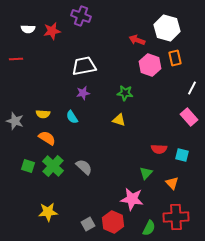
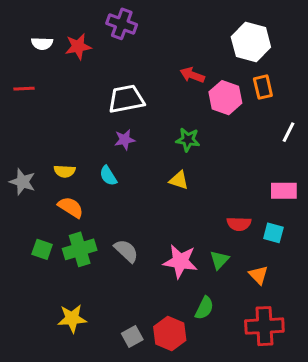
red arrow: (137, 40) -> (192, 75), moved
pink rectangle: (189, 117) -> (284, 191), moved, turned -48
green cross: (53, 166) -> (80, 249), turned 30
pink star: (132, 199) -> (180, 261), moved
green semicircle: (149, 228) -> (204, 308), moved

